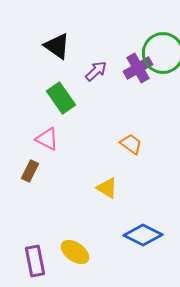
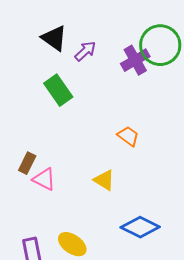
purple arrow: (96, 71) -> (85, 51), moved
pink triangle: (47, 139) -> (44, 179), moved

